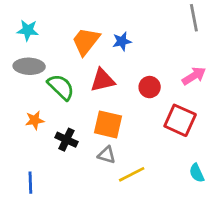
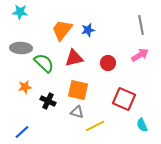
gray line: (194, 18) -> (141, 25), moved
cyan star: (28, 30) -> (20, 12), moved
red square: (180, 120) -> (124, 99), moved
blue line: (30, 183) -> (22, 132), turned 49

